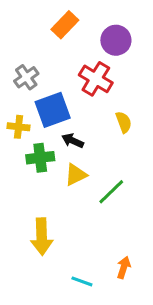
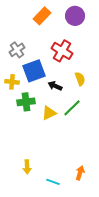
purple circle: (116, 40) -> (75, 16), moved
black arrow: (73, 141) -> (55, 86), moved
green line: (111, 192) -> (72, 108), moved
yellow arrow: (42, 237) -> (27, 167), moved, size x0.6

